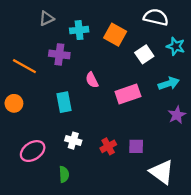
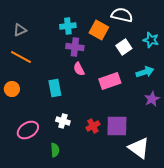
white semicircle: (156, 17) -> (122, 15), moved
gray triangle: (47, 18) -> (20, 30), moved
purple cross: (59, 54) -> (75, 47), moved
purple square: (136, 146) -> (117, 126), size x1.6

